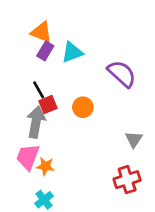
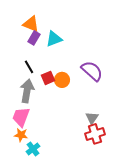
purple semicircle: (122, 74) -> (92, 71), moved
red square: (48, 105) -> (48, 78), moved
gray triangle: (134, 139) -> (92, 118), moved
orange star: (45, 166) -> (21, 135), moved

